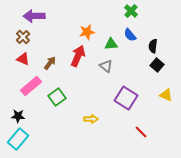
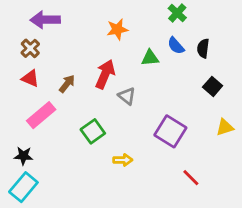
orange star: (87, 32) -> (117, 29), moved
black semicircle: (153, 46) -> (203, 48), moved
gray triangle: (106, 66) -> (127, 96), moved
yellow triangle: (166, 95) -> (225, 127), turned -40
green square: (57, 97) -> (93, 131), moved

